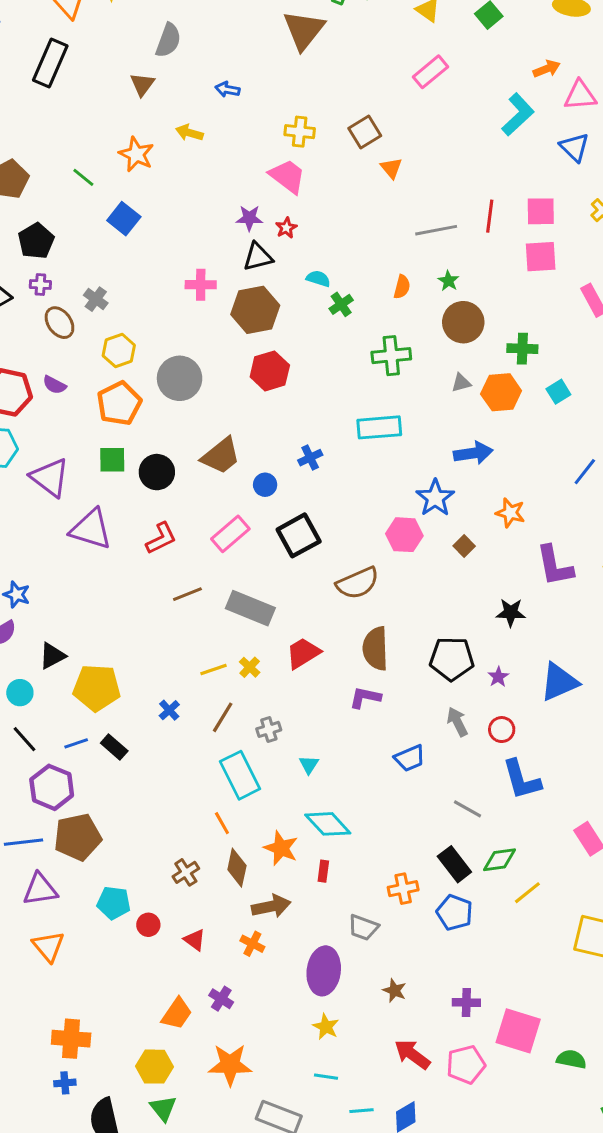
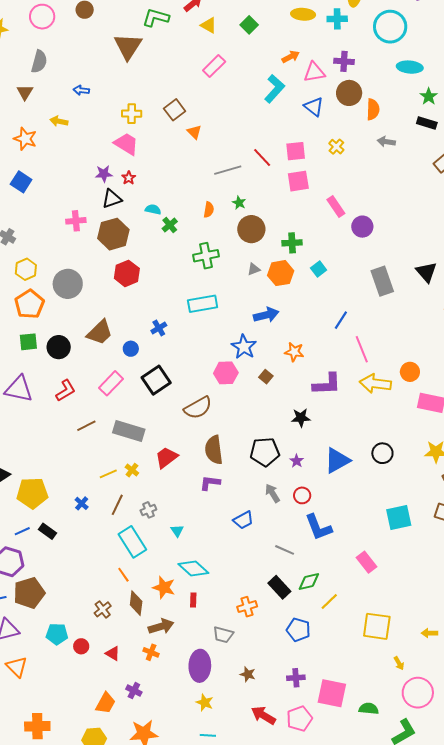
red line: (490, 216) -> (262, 158), turned -45
purple L-shape: (555, 566) -> (327, 384), turned -76
blue pentagon: (455, 913) -> (298, 630), moved

